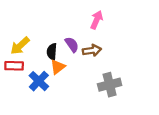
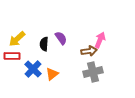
pink arrow: (97, 20) -> (100, 40), moved
brown arrow: (92, 50) -> (89, 51), moved
orange triangle: (58, 67) -> (52, 74), moved

